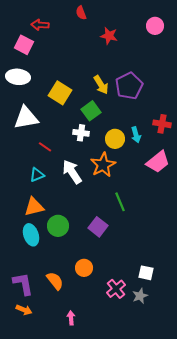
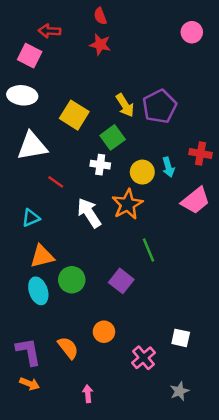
red star: (109, 36) -> (100, 45), moved
cyan triangle: (37, 175) -> (31, 218), moved
gray star: (140, 296) -> (179, 391), moved

